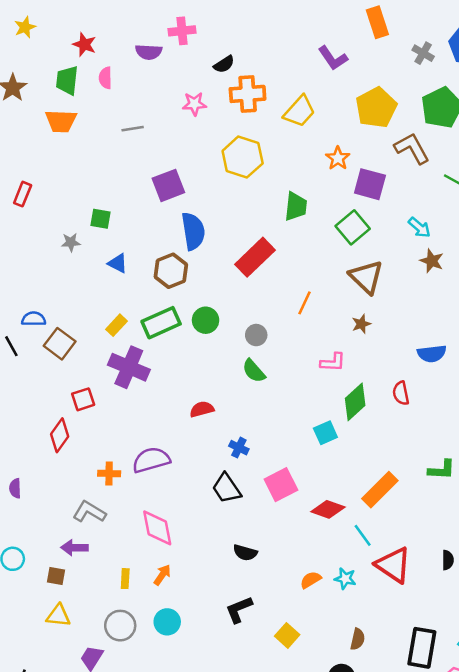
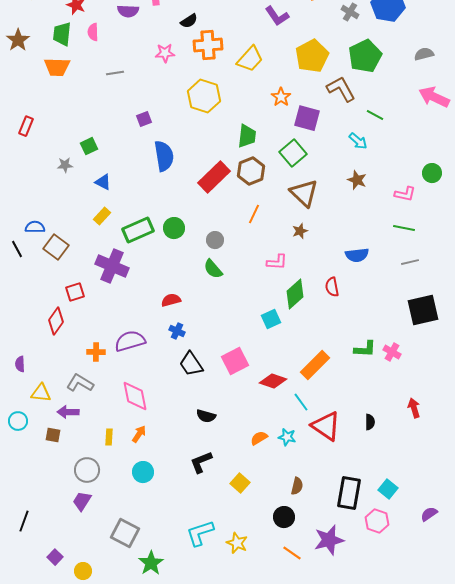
purple square: (168, 185) -> (144, 119), size x0.6
green square: (100, 219) -> (89, 146), turned -36
cyan arrow: (419, 227) -> (358, 141), moved
brown hexagon: (171, 271) -> (251, 171), moved
yellow rectangle: (117, 325) -> (102, 216), moved
blue cross: (239, 448) -> (177, 331), moved
yellow triangle: (58, 616) -> (41, 393), moved
gray circle: (120, 626) -> (87, 470), moved

